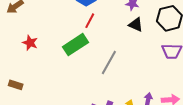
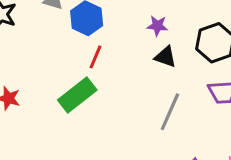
gray line: (109, 63) -> (170, 112), moved

